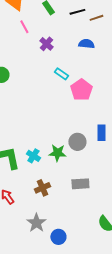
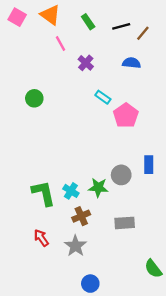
brown line: (96, 18) -> (143, 33), turned -32
brown cross: (42, 188) -> (81, 216), moved
gray star: (36, 223) -> (75, 246), moved
blue circle: (58, 237) -> (90, 284), moved

